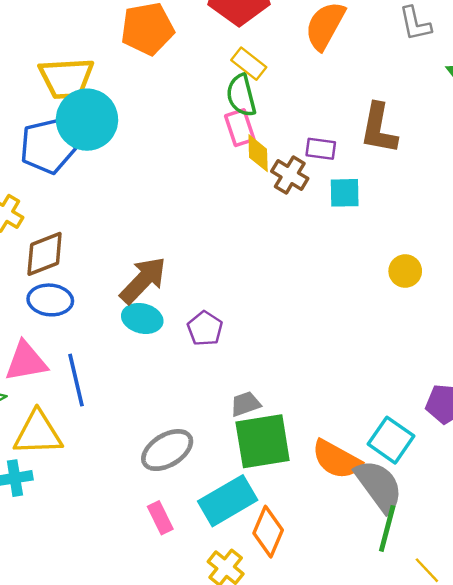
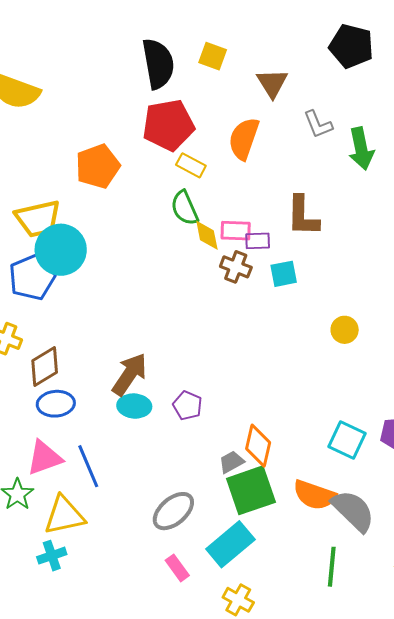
yellow rectangle: (249, 64) -> (191, 165), moved
pink rectangle: (240, 128) -> (236, 231), moved, turned -60
yellow diamond: (258, 153) -> (207, 235), moved
cyan square: (391, 440) -> (347, 440), moved
green line: (387, 528) -> (332, 567), moved
orange diamond: (268, 532) -> (258, 446), moved

